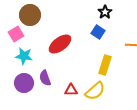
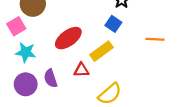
yellow rectangle: (105, 65) -> (102, 51), moved, turned 36
red triangle: (71, 90) -> (81, 70), moved

